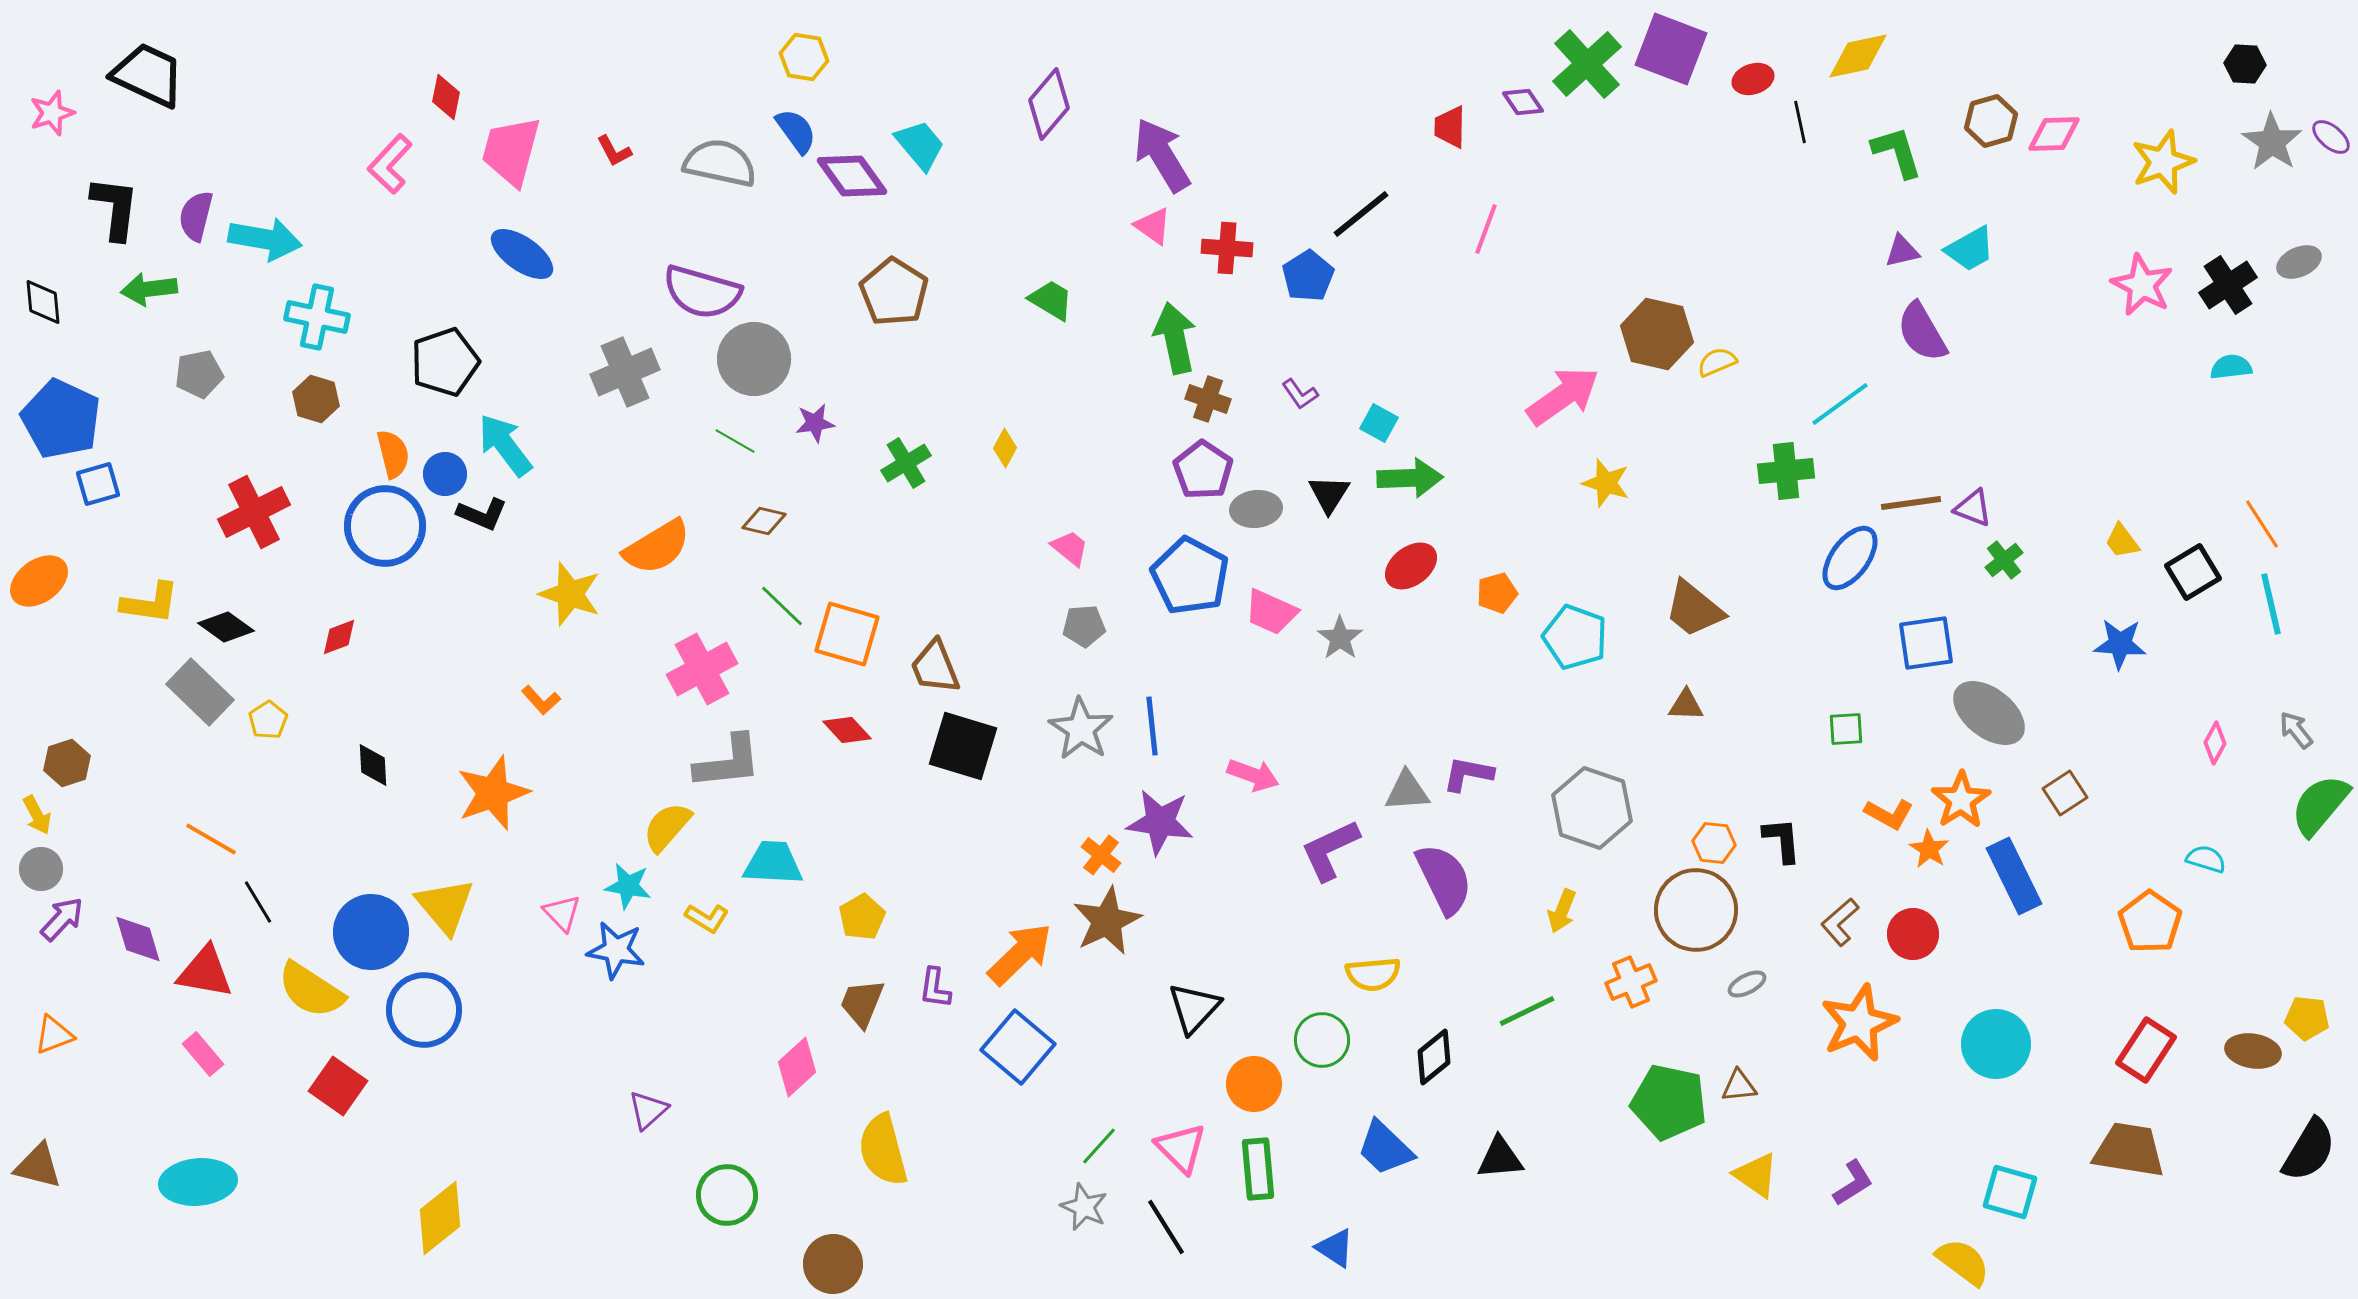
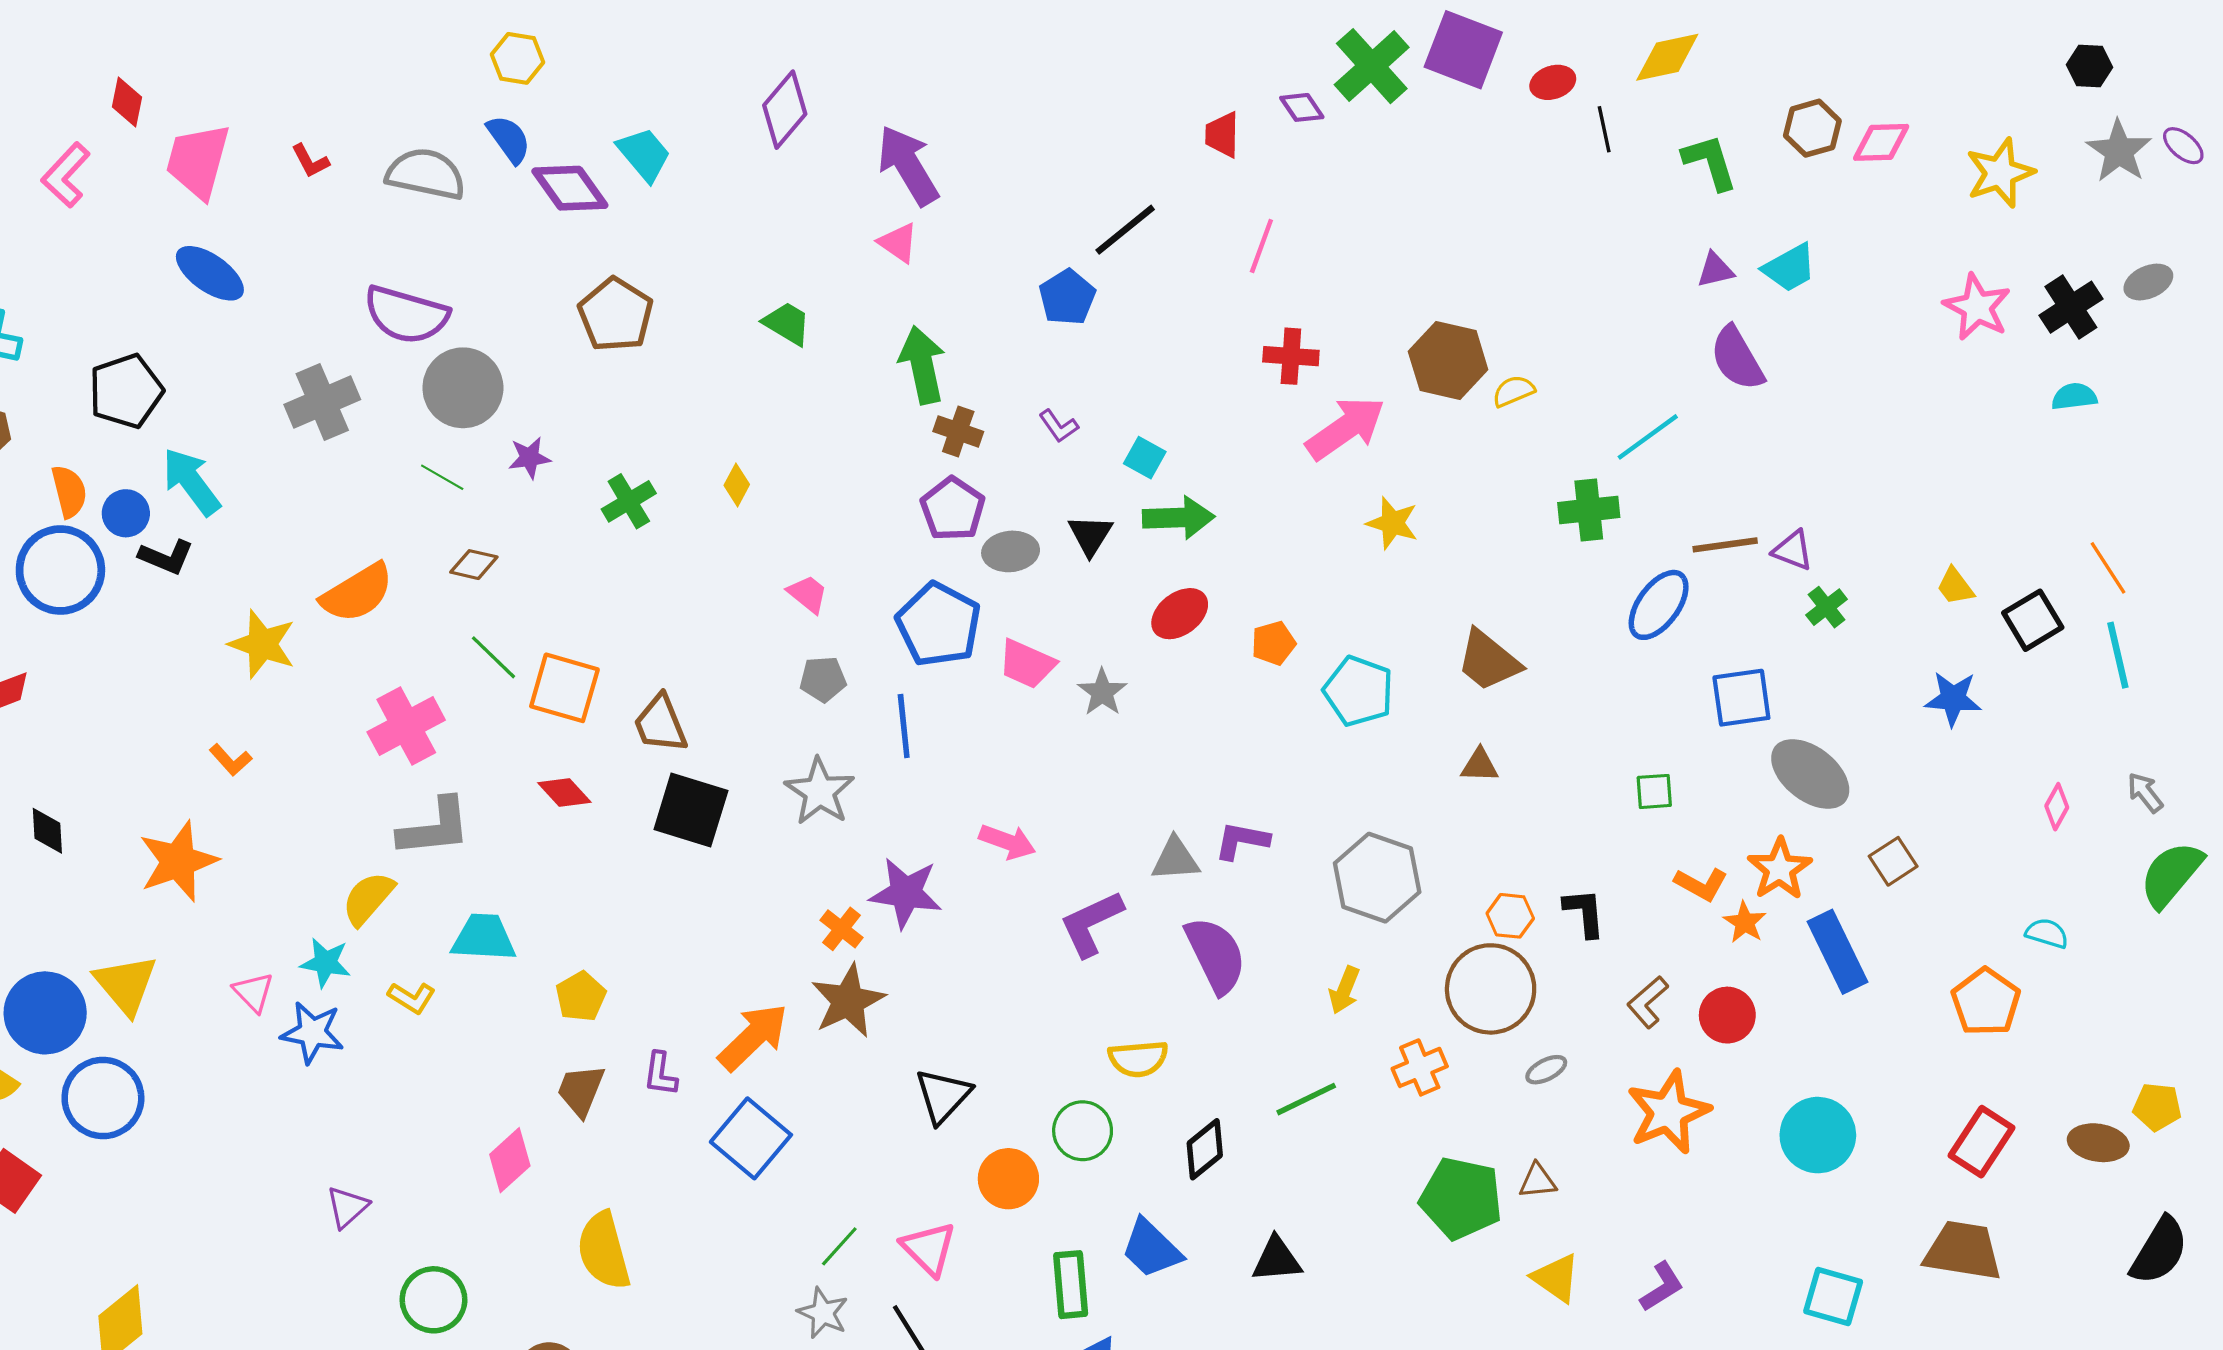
red cross: (1227, 248) -> (1291, 356), moved
blue line: (1152, 726) -> (904, 726), moved
green rectangle: (1258, 1169) -> (1071, 1285), moved

